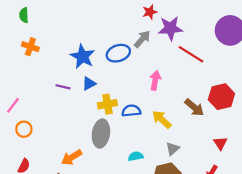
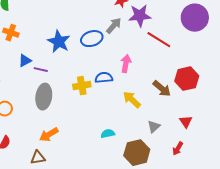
blue triangle: (89, 84) -> (25, 61), moved
blue semicircle: (131, 111) -> (104, 78), moved
gray ellipse: (101, 134) -> (44, 97), moved
gray triangle: (173, 149) -> (154, 127), moved

